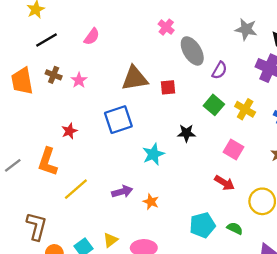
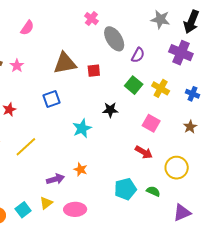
blue square: (118, 120) -> (51, 99), size x0.7
yellow line: (76, 189) -> (26, 147), moved
purple arrow: (122, 192) -> (55, 179), moved

